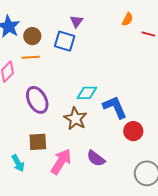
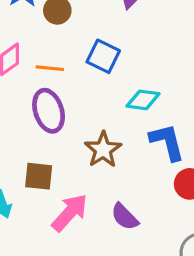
blue square: (65, 41) -> (103, 56), moved
orange line: (31, 57) -> (50, 68), moved
cyan diamond: (87, 93) -> (143, 100), moved

